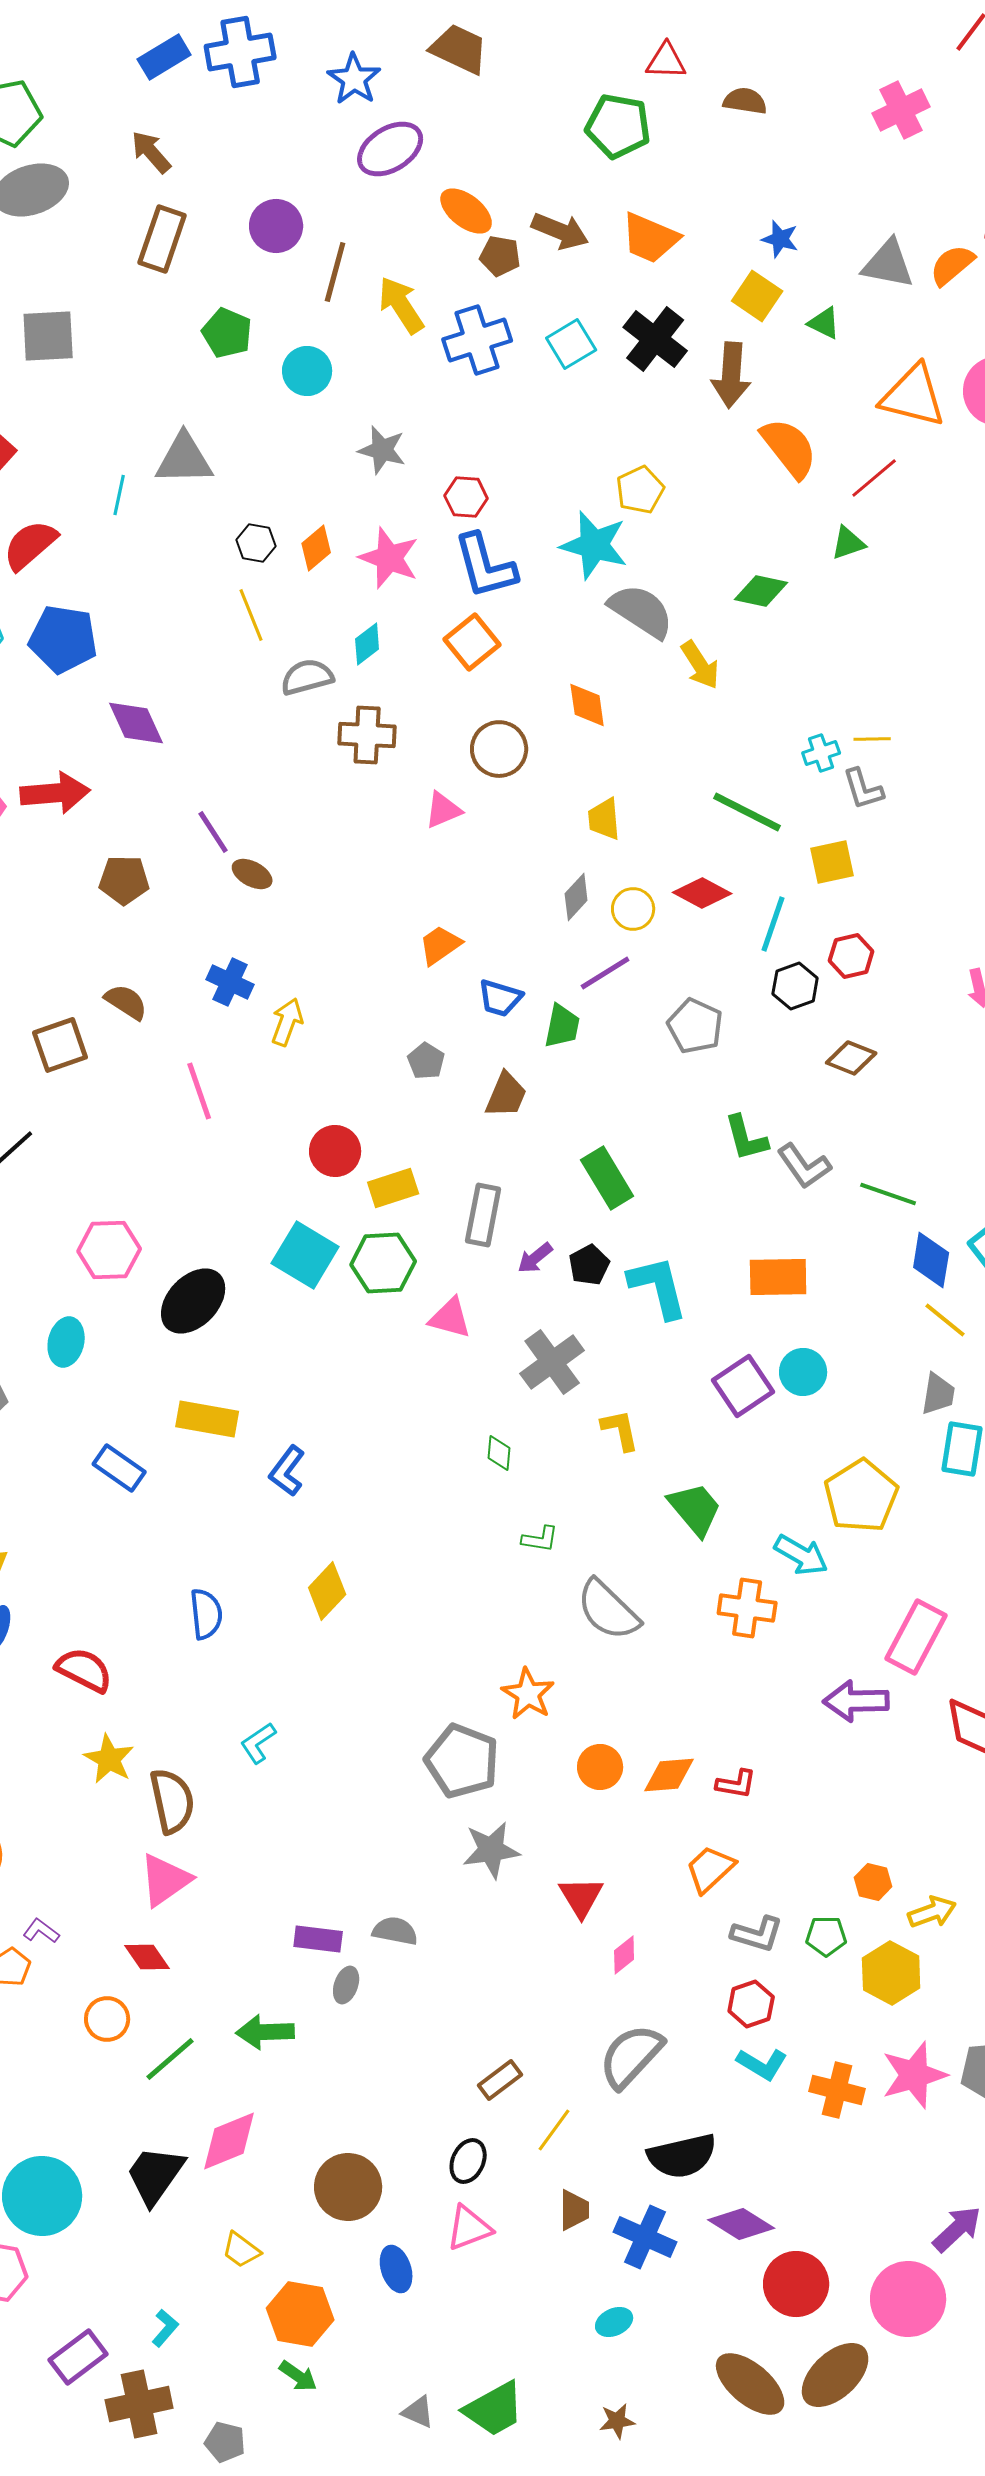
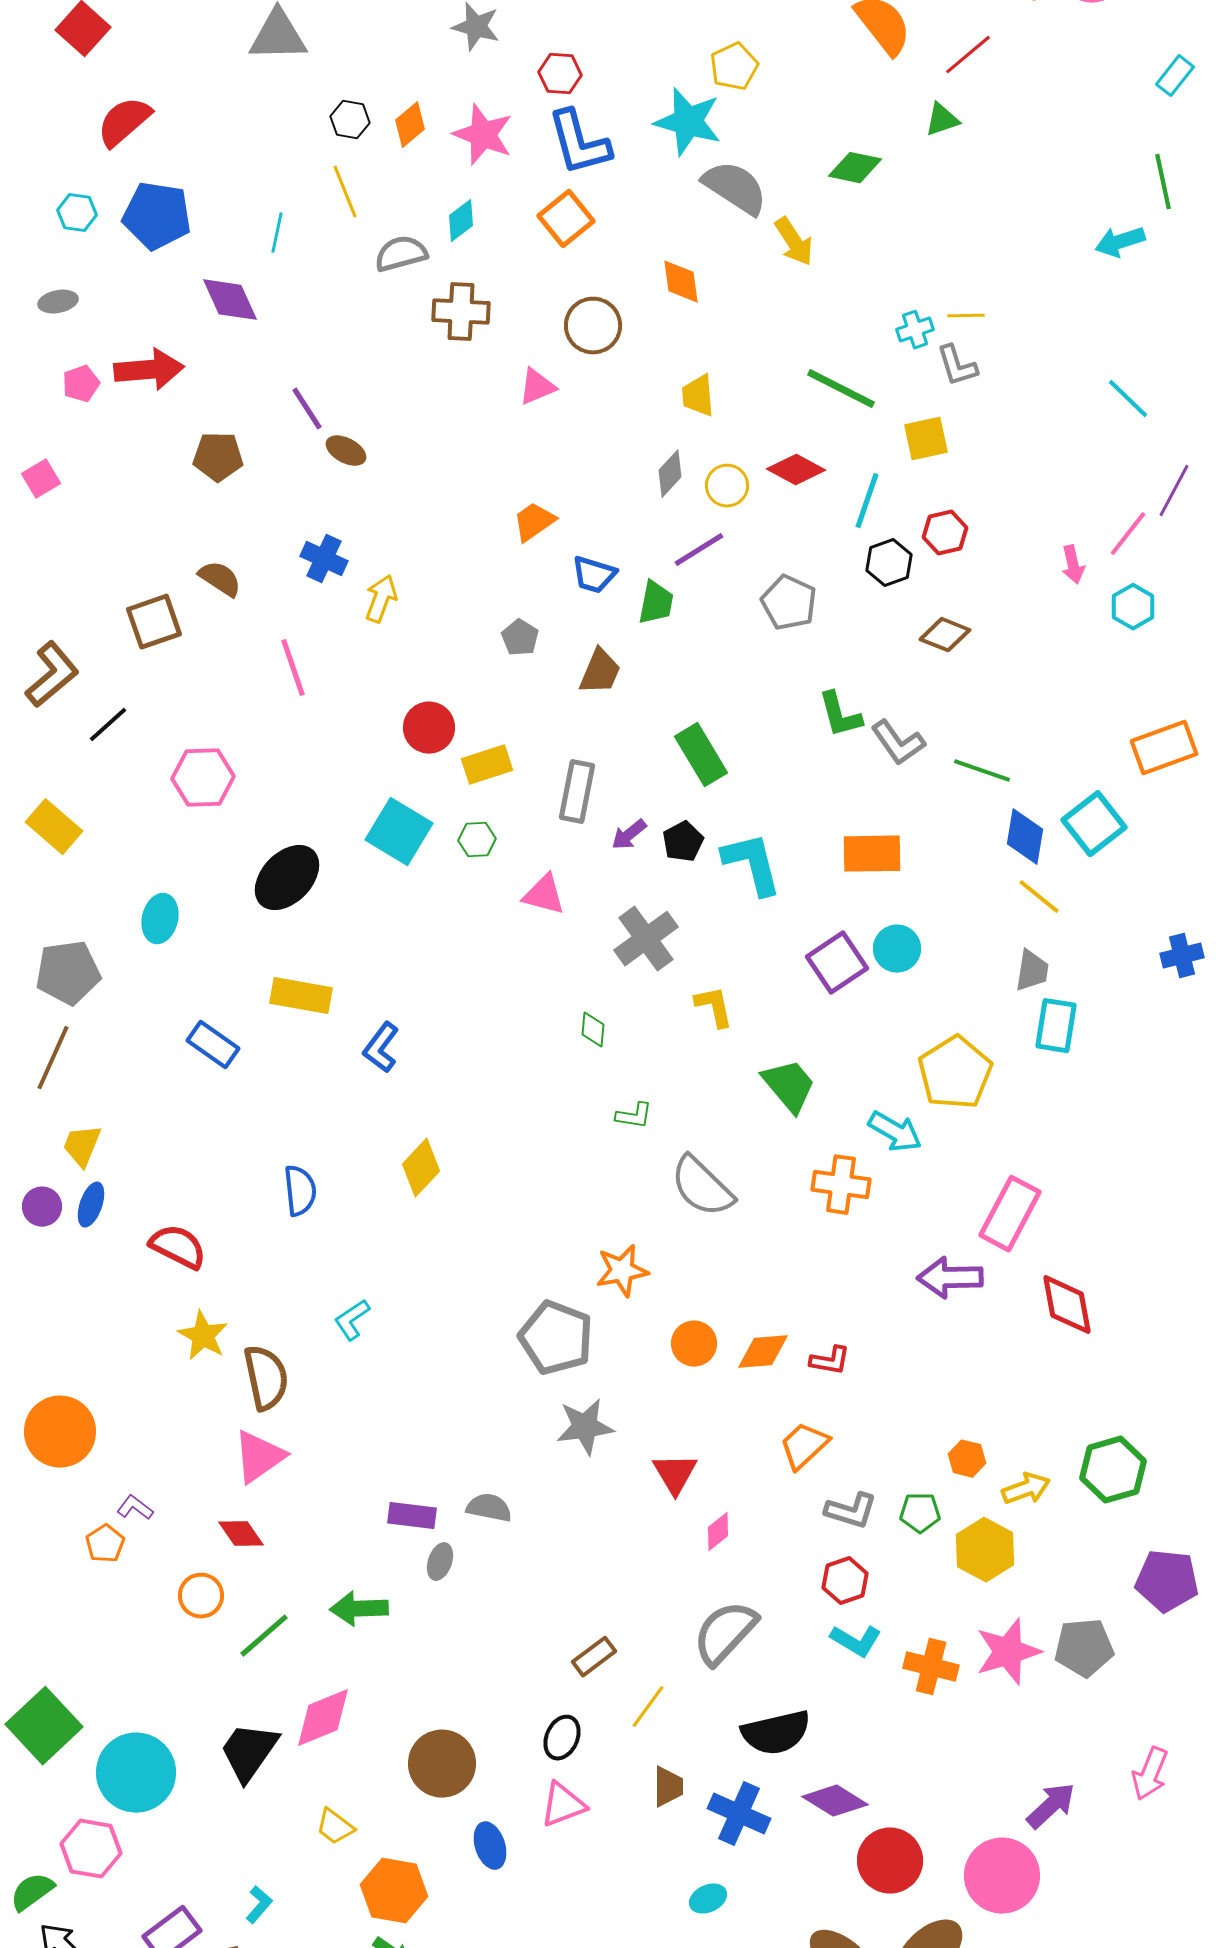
cyan line: (119, 495) -> (277, 233), moved
pink hexagon: (109, 1250) -> (203, 778), moved
green hexagon: (383, 1263) -> (477, 840), size x0.6
orange star: (528, 1694) -> (622, 1271), turned 30

